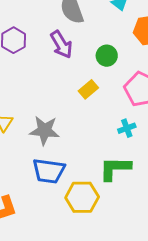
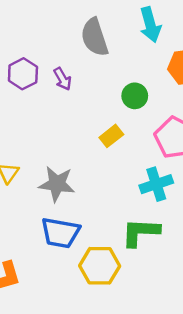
purple arrow: (61, 45) -> (62, 79), moved, size x0.7
cyan cross: (127, 128) -> (156, 184), size x1.5

